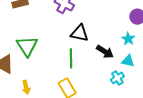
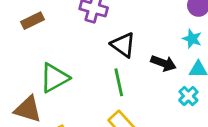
black triangle: (80, 33) -> (123, 45), turned 36
green triangle: (27, 46) -> (54, 78), turned 45

